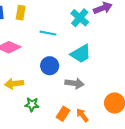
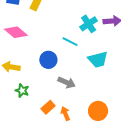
cyan line: (48, 33) -> (70, 42), moved
cyan trapezoid: (81, 54) -> (98, 59), moved

